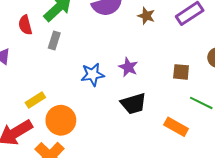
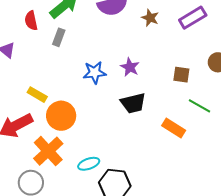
yellow rectangle: (35, 100) -> (37, 95), turned 60

